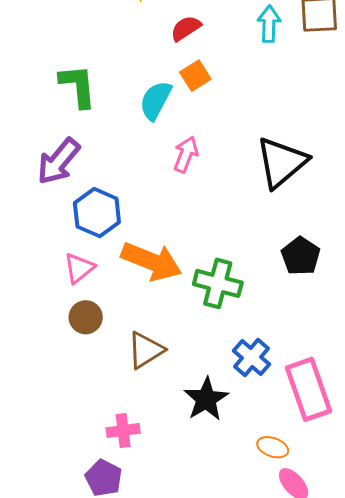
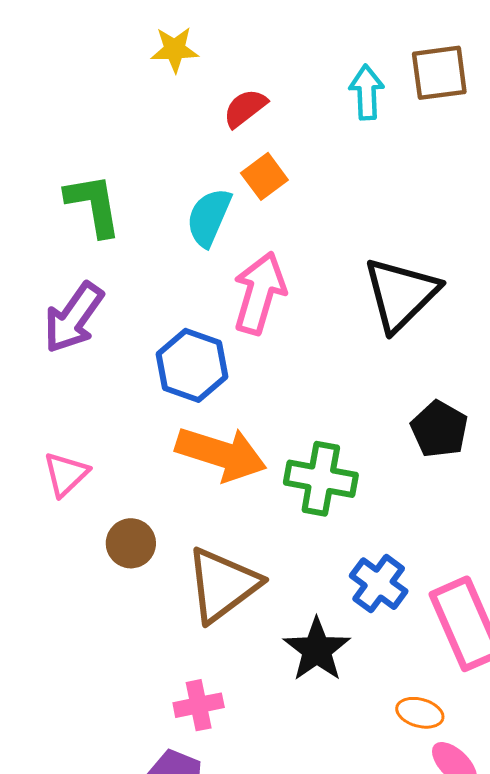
pink arrow: (186, 154) -> (259, 293), size x1.5
blue hexagon: (97, 213) -> (192, 365), moved
pink triangle: (79, 268) -> (66, 474), moved
brown triangle: (146, 350) -> (223, 585), size x1.4

